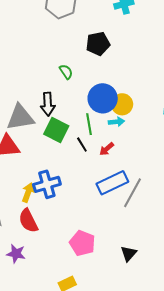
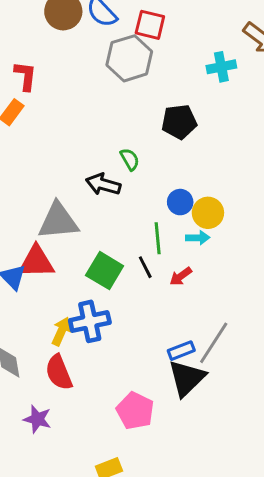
blue circle: (103, 98) -> (180, 202), size x0.6
black arrow: (48, 104) -> (103, 184), moved, turned 105
green square: (56, 130) -> (105, 271), moved
blue rectangle: (112, 183) -> (181, 351), moved, size x0.6
black triangle: (129, 254) -> (187, 378), moved, size x1.6

